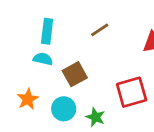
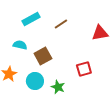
cyan rectangle: (47, 31) -> (31, 19), moved, turned 54
red square: (132, 92) -> (84, 69), size x0.7

